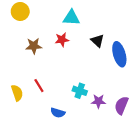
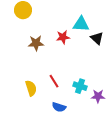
cyan triangle: (71, 18) -> (81, 24), moved
red line: (39, 86) -> (54, 81), moved
yellow semicircle: (17, 93) -> (31, 88), moved

